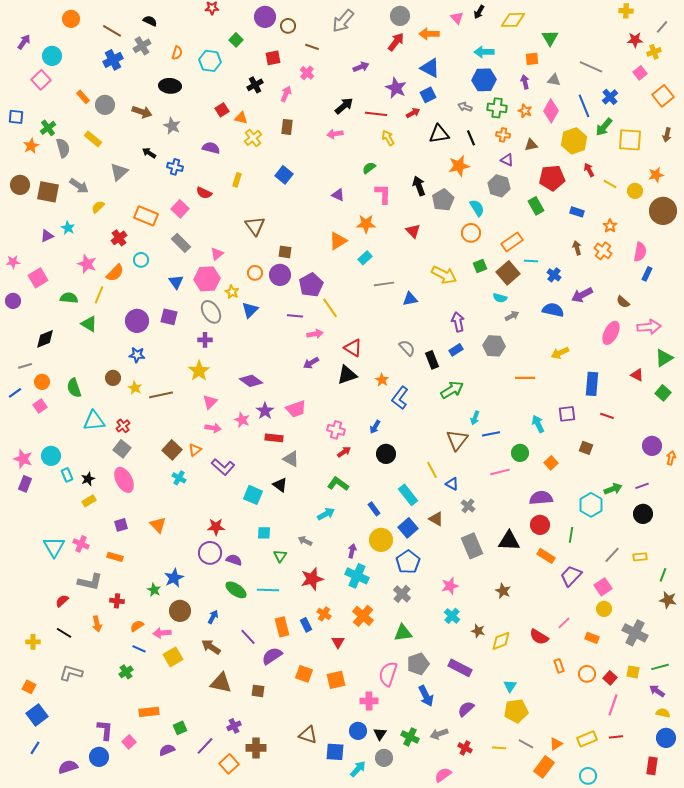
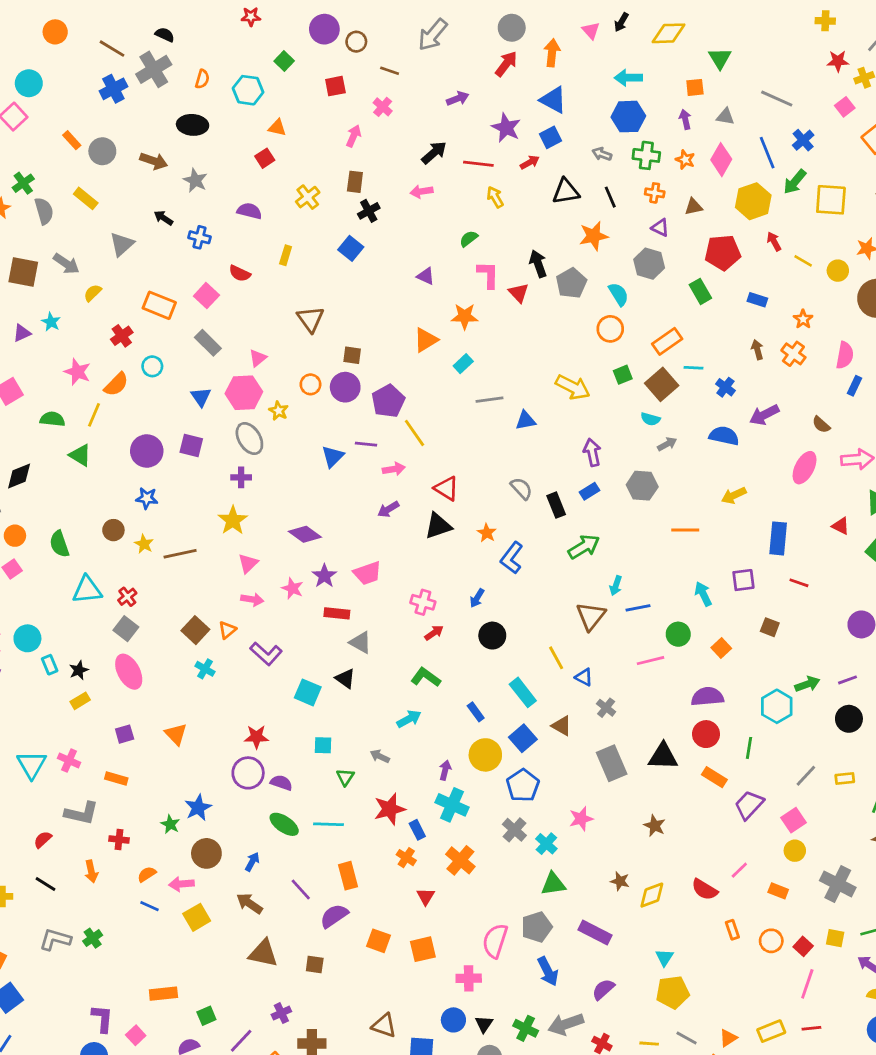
orange arrow: (429, 34) -> (552, 53), turned 96
gray cross: (142, 46) -> (154, 69), size x1.4
black cross: (255, 85) -> (369, 211), moved
orange triangle: (241, 118) -> (277, 128), moved
red triangle: (413, 231) -> (519, 293), moved
blue triangle: (250, 310) -> (333, 457), moved
cyan cross: (452, 616) -> (546, 844), moved
blue rectangle: (306, 625) -> (417, 830), moved
green triangle: (403, 633) -> (553, 884), moved
green cross: (126, 672) -> (93, 938), moved
gray arrow: (439, 734) -> (566, 1024), size x1.4

